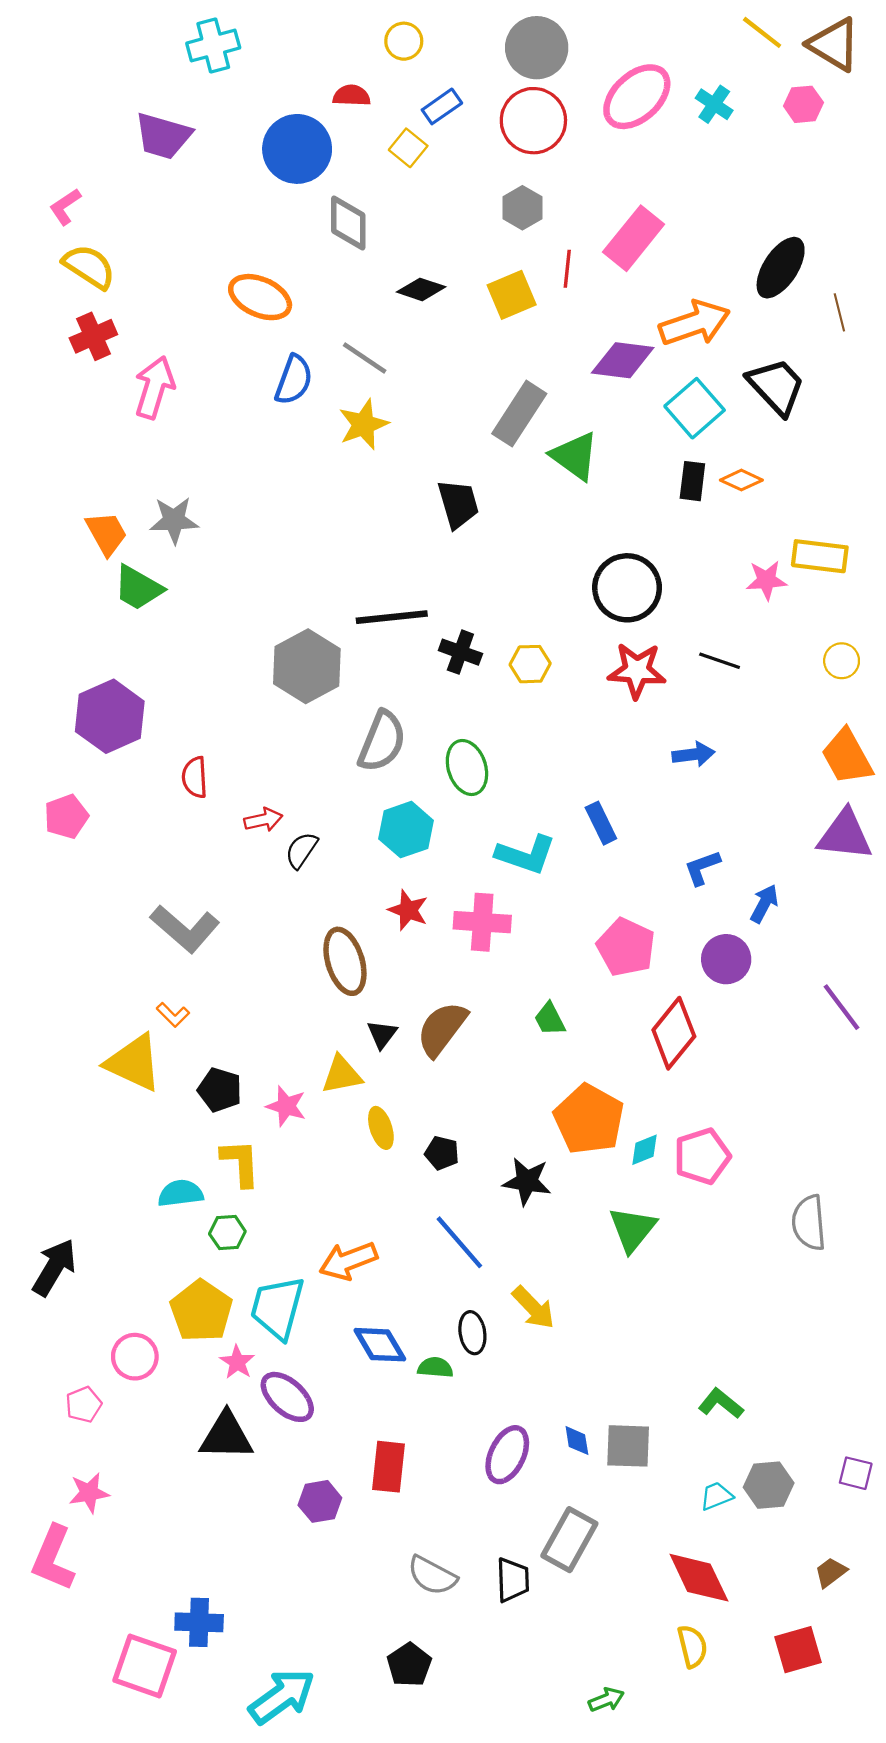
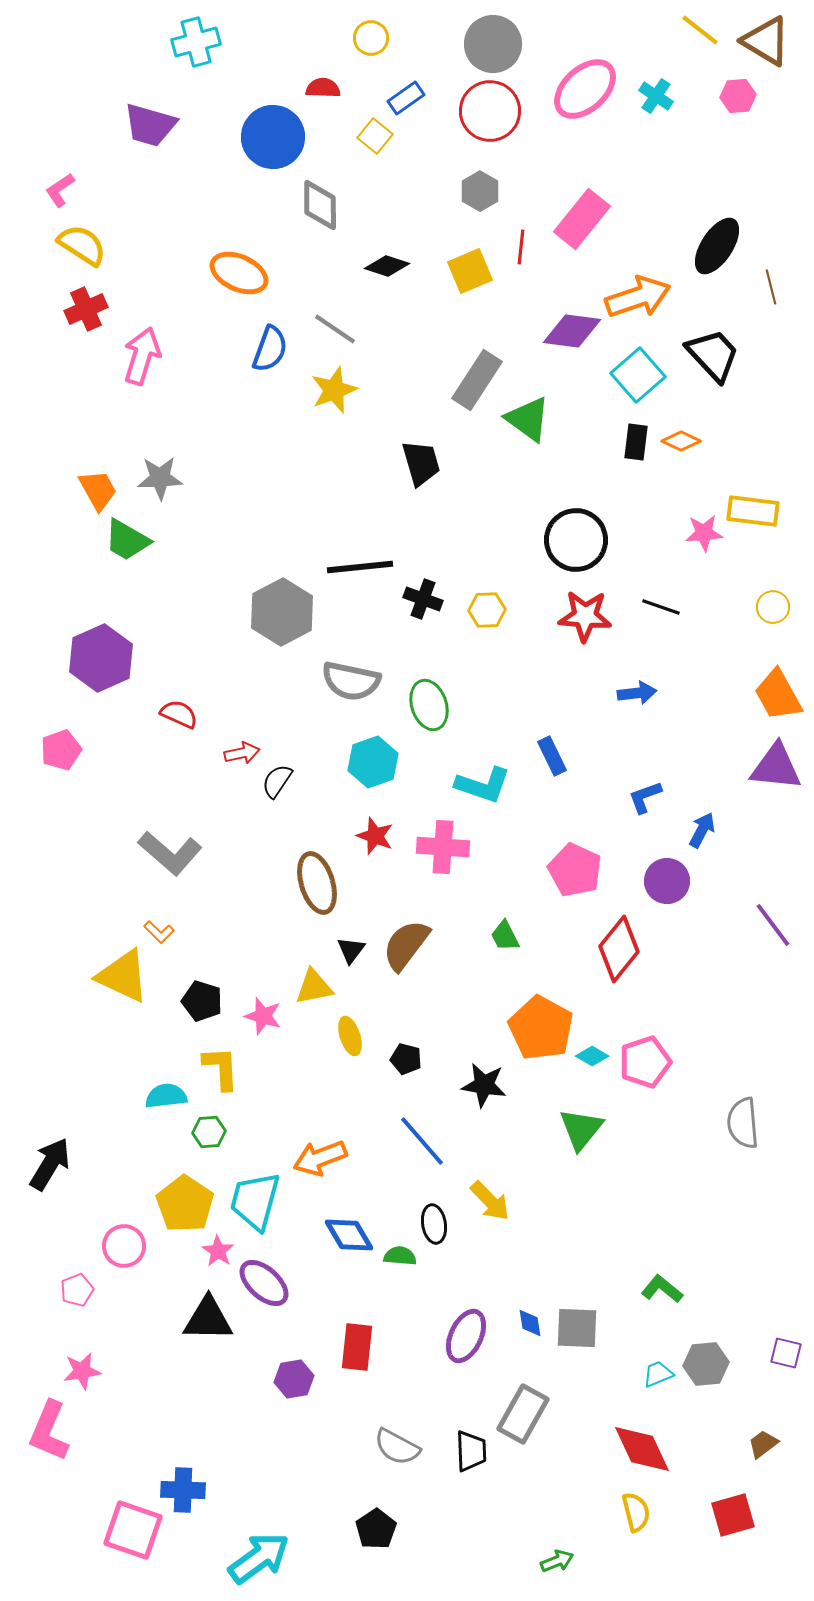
gray semicircle: (382, 741) -> (351, 681), turned 80
red semicircle: (195, 777) -> (179, 714), turned 117
cyan diamond: (644, 1150) -> (592, 1056), turned 52

